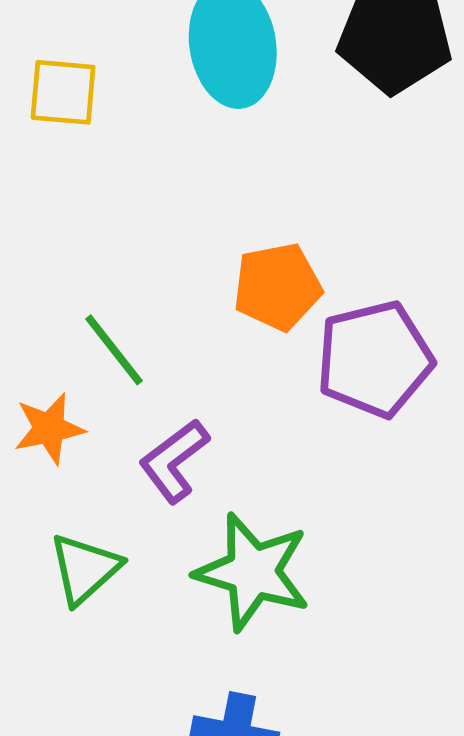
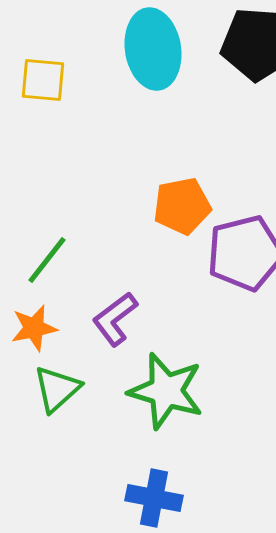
green line: (114, 350) -> (47, 260), moved, turned 76
orange star: (49, 428) -> (34, 328), moved

